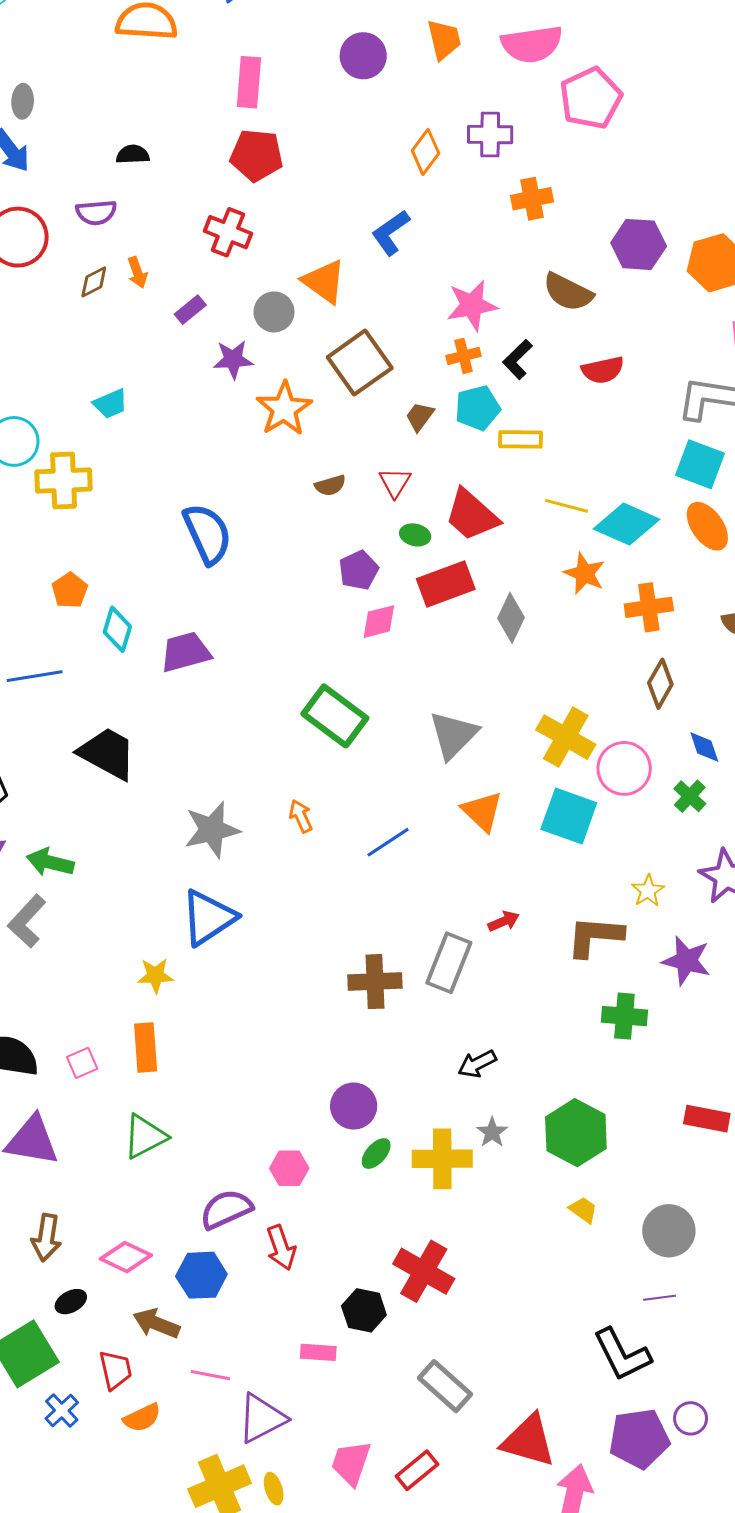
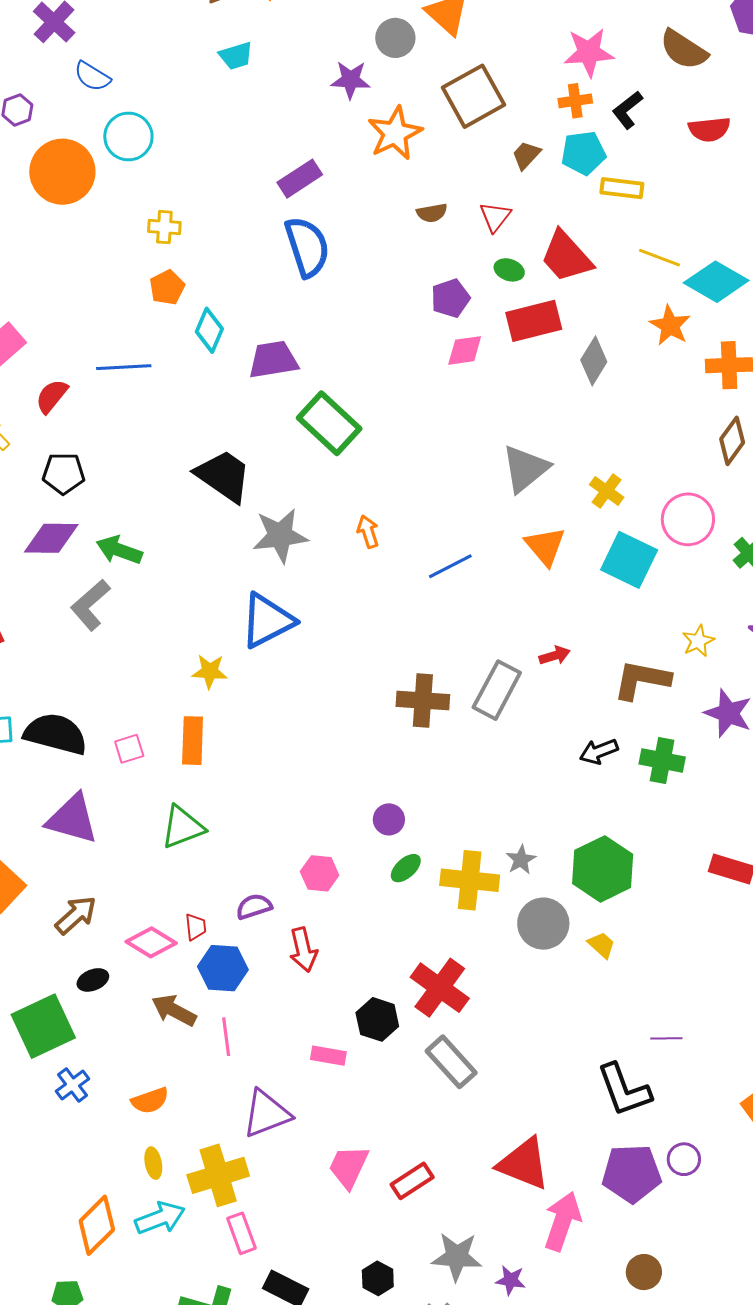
purple rectangle: (190, 310) -> (300, 179), moved, size x1.4
cyan trapezoid: (110, 404) -> (236, 56), moved
yellow cross: (64, 480) -> (164, 227), moved, size x0.6
green rectangle: (335, 716) -> (329, 423), moved
yellow cross: (566, 737) -> (607, 491), moved, size x0.6
black trapezoid: (107, 753) -> (224, 476), moved
black arrow: (477, 1064) -> (599, 752), moved
purple circle: (354, 1106) -> (389, 819), size x0.7
purple semicircle: (226, 1209) -> (254, 907), size x0.7
gray circle: (669, 1231) -> (543, 924), moved
brown arrow: (46, 1238) -> (76, 915), turned -147
red trapezoid: (116, 1370) -> (196, 927), moved, size x0.7
pink line: (210, 1375) -> (226, 1037), moved, turned 66
gray rectangle: (445, 1386) -> (451, 1062), moved
yellow ellipse: (274, 1489) -> (153, 1163), moved

